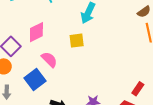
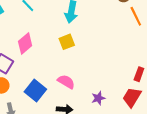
pink semicircle: (49, 60) -> (66, 82), moved

